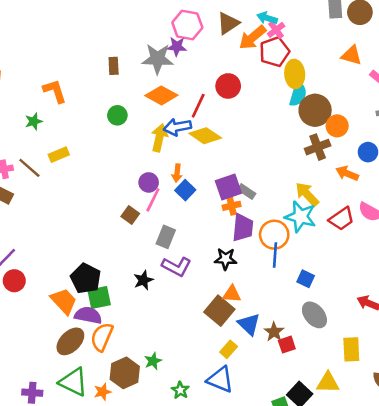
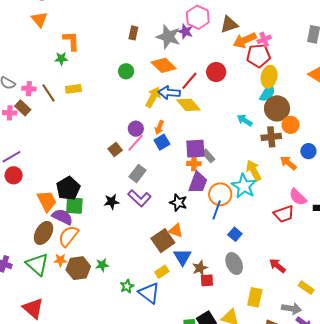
cyan arrow: (267, 18) -> (245, 120), moved
orange L-shape: (55, 91) -> (71, 41), moved
red trapezoid: (342, 219) -> (284, 214), moved
brown ellipse: (70, 341) -> (44, 233), turned -30
green star: (180, 390) -> (127, 286), moved
orange star: (102, 392) -> (60, 260), moved

